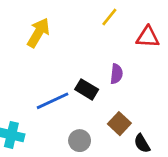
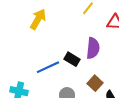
purple semicircle: (116, 74) -> (93, 48), size x1.5

